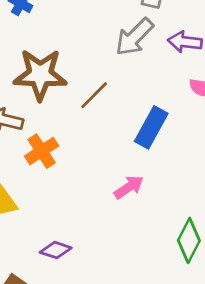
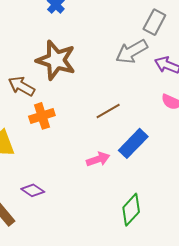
brown line: (94, 95) -> (108, 111), moved
blue rectangle: (151, 127) -> (133, 143), moved

